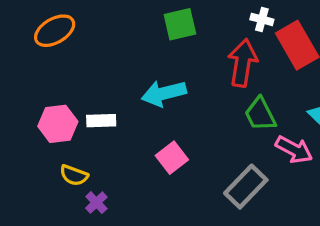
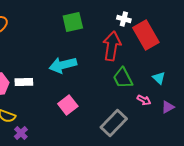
pink arrow: (294, 150) -> (144, 100), size x0.6

